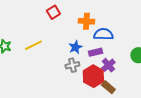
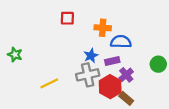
red square: (53, 12) -> (67, 18), turned 32
yellow line: (33, 45) -> (49, 83), moved
gray cross: (72, 65) -> (88, 75), size x1.5

